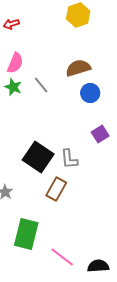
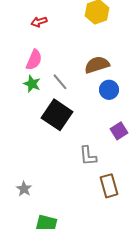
red arrow: (11, 24) -> (39, 22), moved
black square: (38, 157) -> (57, 115), moved
brown rectangle: (56, 189) -> (109, 186), moved, turned -45

